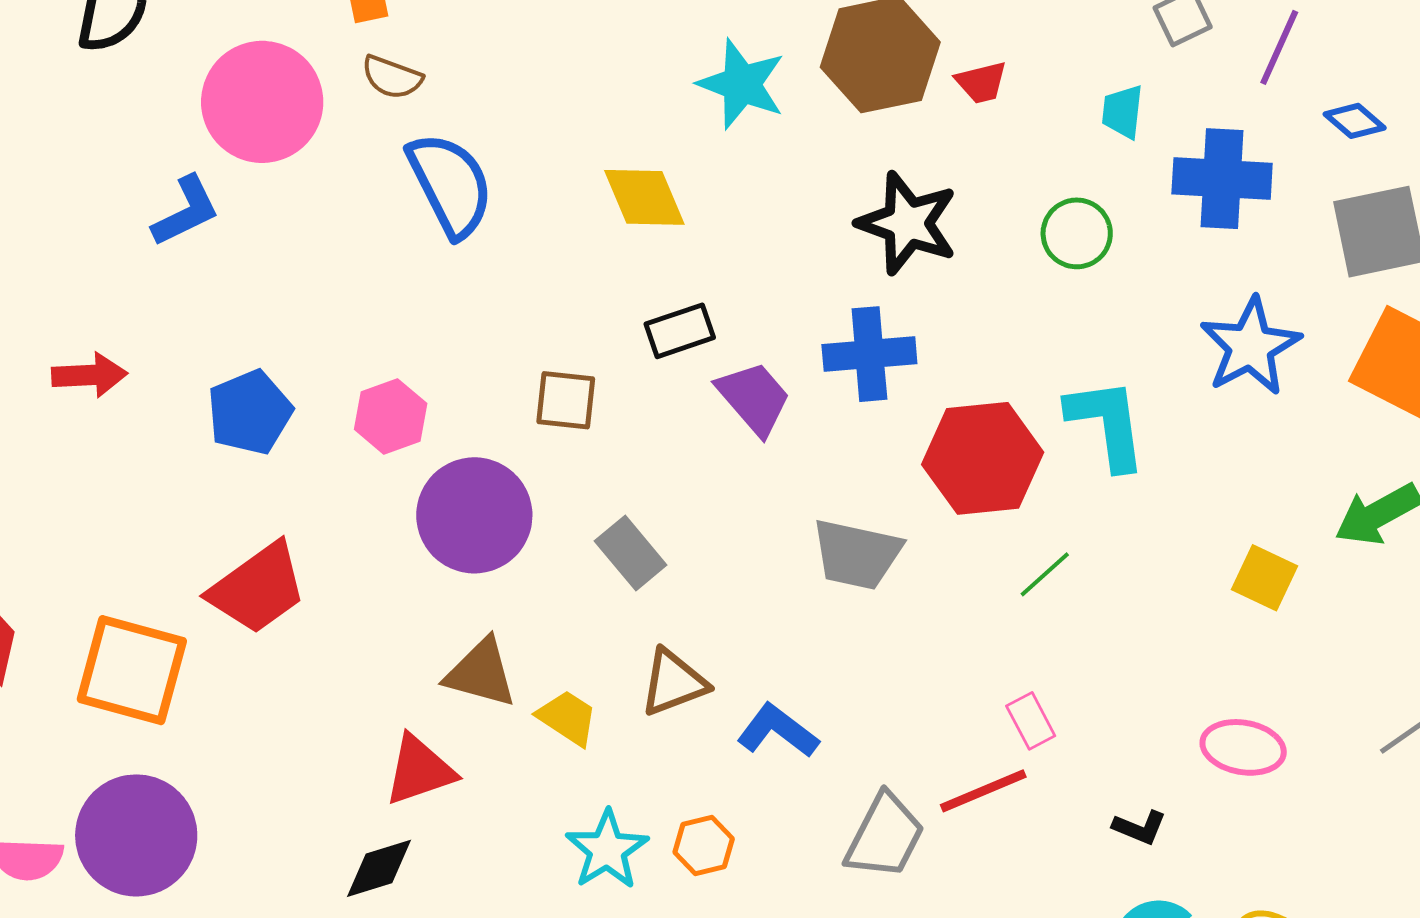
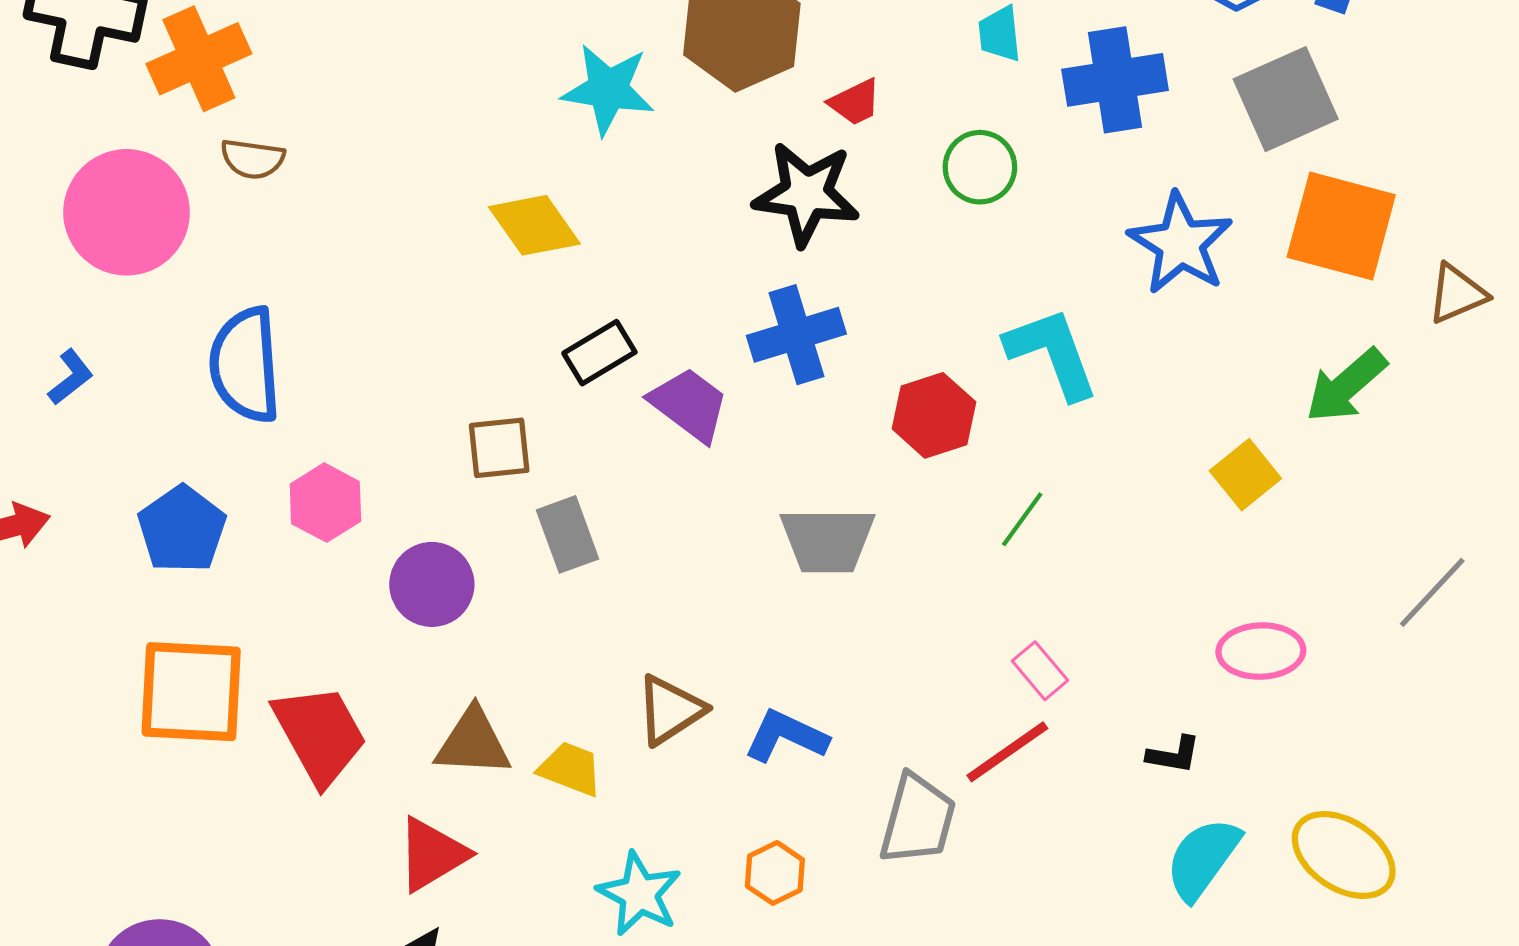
red trapezoid: (981, 82) -> (855, 102), moved
blue semicircle: (450, 185) -> (245, 365), moved, turned -145
blue L-shape: (186, 211) -> (71, 377), moved, size x0.7
red hexagon: (983, 458) -> (934, 415), size x0.7
purple circle: (474, 515) -> (432, 584), size x0.7
gray rectangle: (631, 553) -> (567, 534), moved, turned 32
yellow square: (1265, 578) -> (1245, 475), turned 38
red trapezoid: (258, 588) -> (320, 735), moved, turned -71
orange square: (132, 670) -> (191, 692), moved
orange hexagon: (704, 845) -> (775, 873), moved

